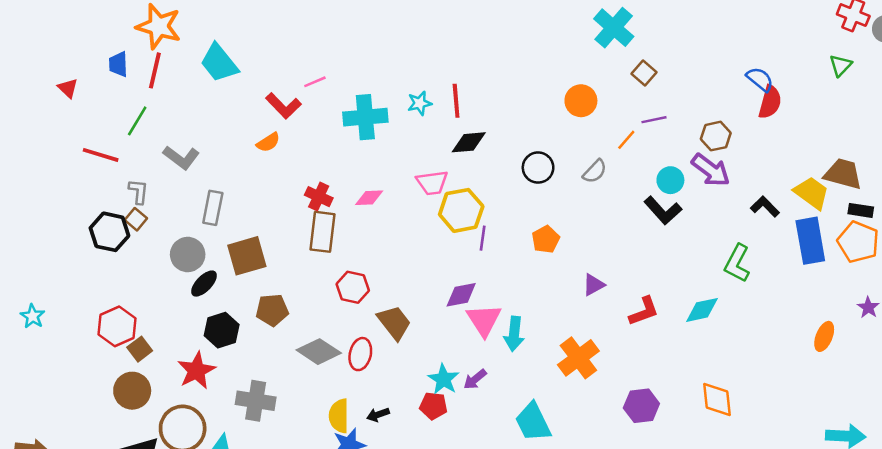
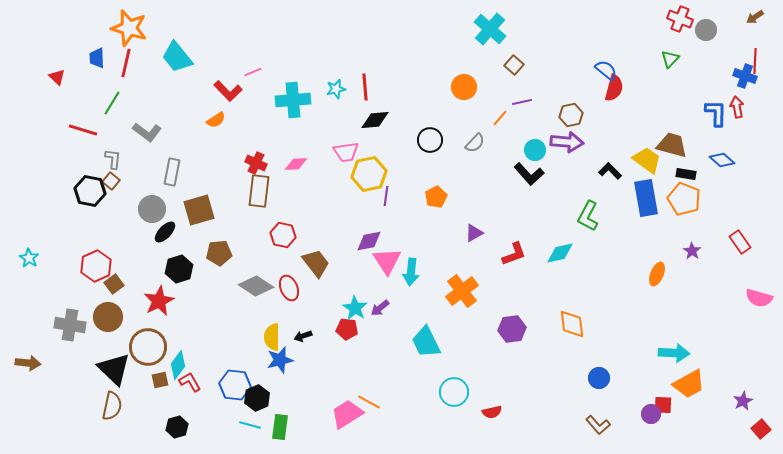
purple arrow: (711, 170) -> (567, 142), turned -32
red ellipse: (360, 354) -> (289, 288), turned -35
gray cross: (256, 401) -> (70, 325), moved

